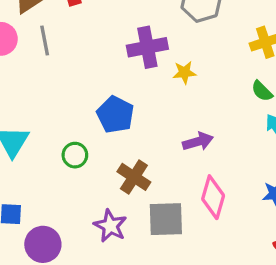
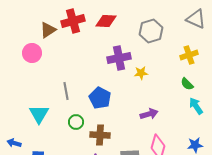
gray line: (45, 41) -> (66, 91), moved
brown cross: (134, 177) -> (100, 135), moved, turned -30

